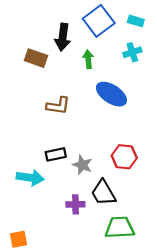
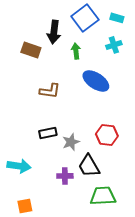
gray star: (82, 165) -> (71, 142), turned 30
cyan arrow: (30, 178) -> (19, 166), moved
orange square: (19, 239) -> (25, 206), moved

